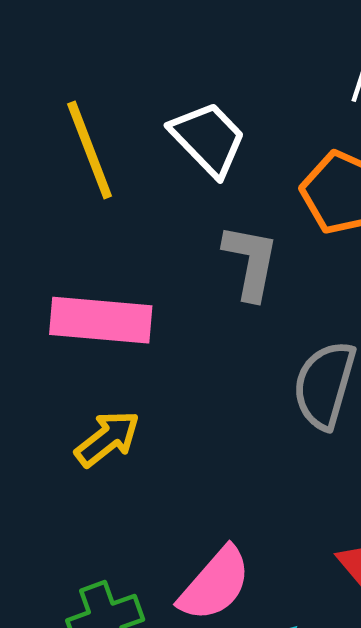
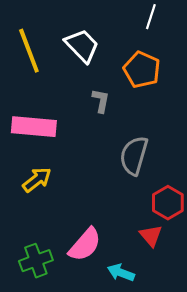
gray L-shape: (251, 262) -> (101, 101), size x0.7

